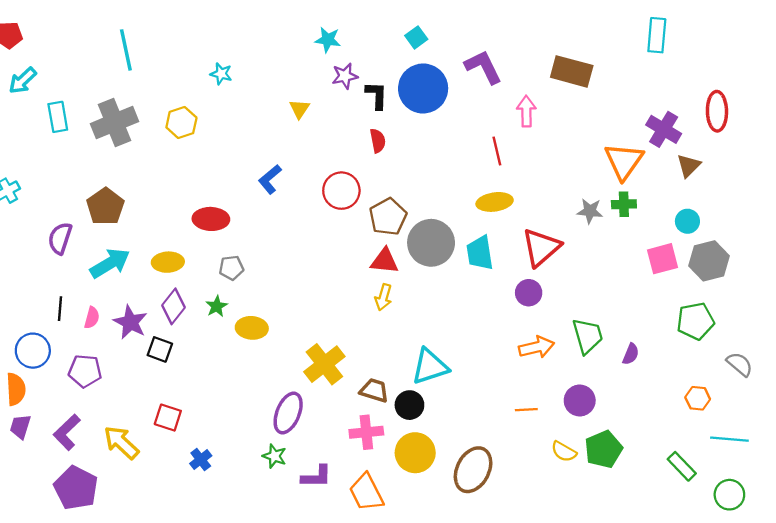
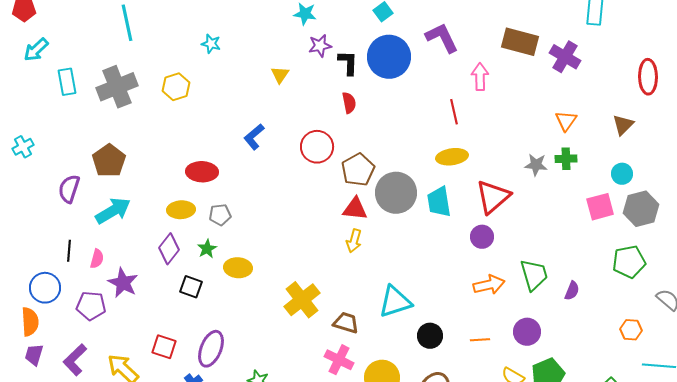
purple cross: (664, 129) -> (565, 57), moved
orange triangle: (624, 161) -> (566, 121), size x0.6
yellow ellipse: (168, 262) -> (181, 210), moved
purple star: (130, 322) -> (123, 283), moved
black square: (160, 349) -> (191, 287), moved
black circle: (409, 405) -> (430, 336), moved
purple ellipse: (288, 413) -> (211, 349), moved
pink cross: (366, 432) -> (339, 360), turned 32

